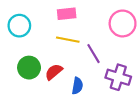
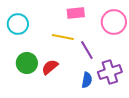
pink rectangle: (67, 14) -> (76, 13), moved
purple cross: (118, 77) -> (110, 72), turned -35
blue semicircle: (77, 86) -> (87, 80), moved

